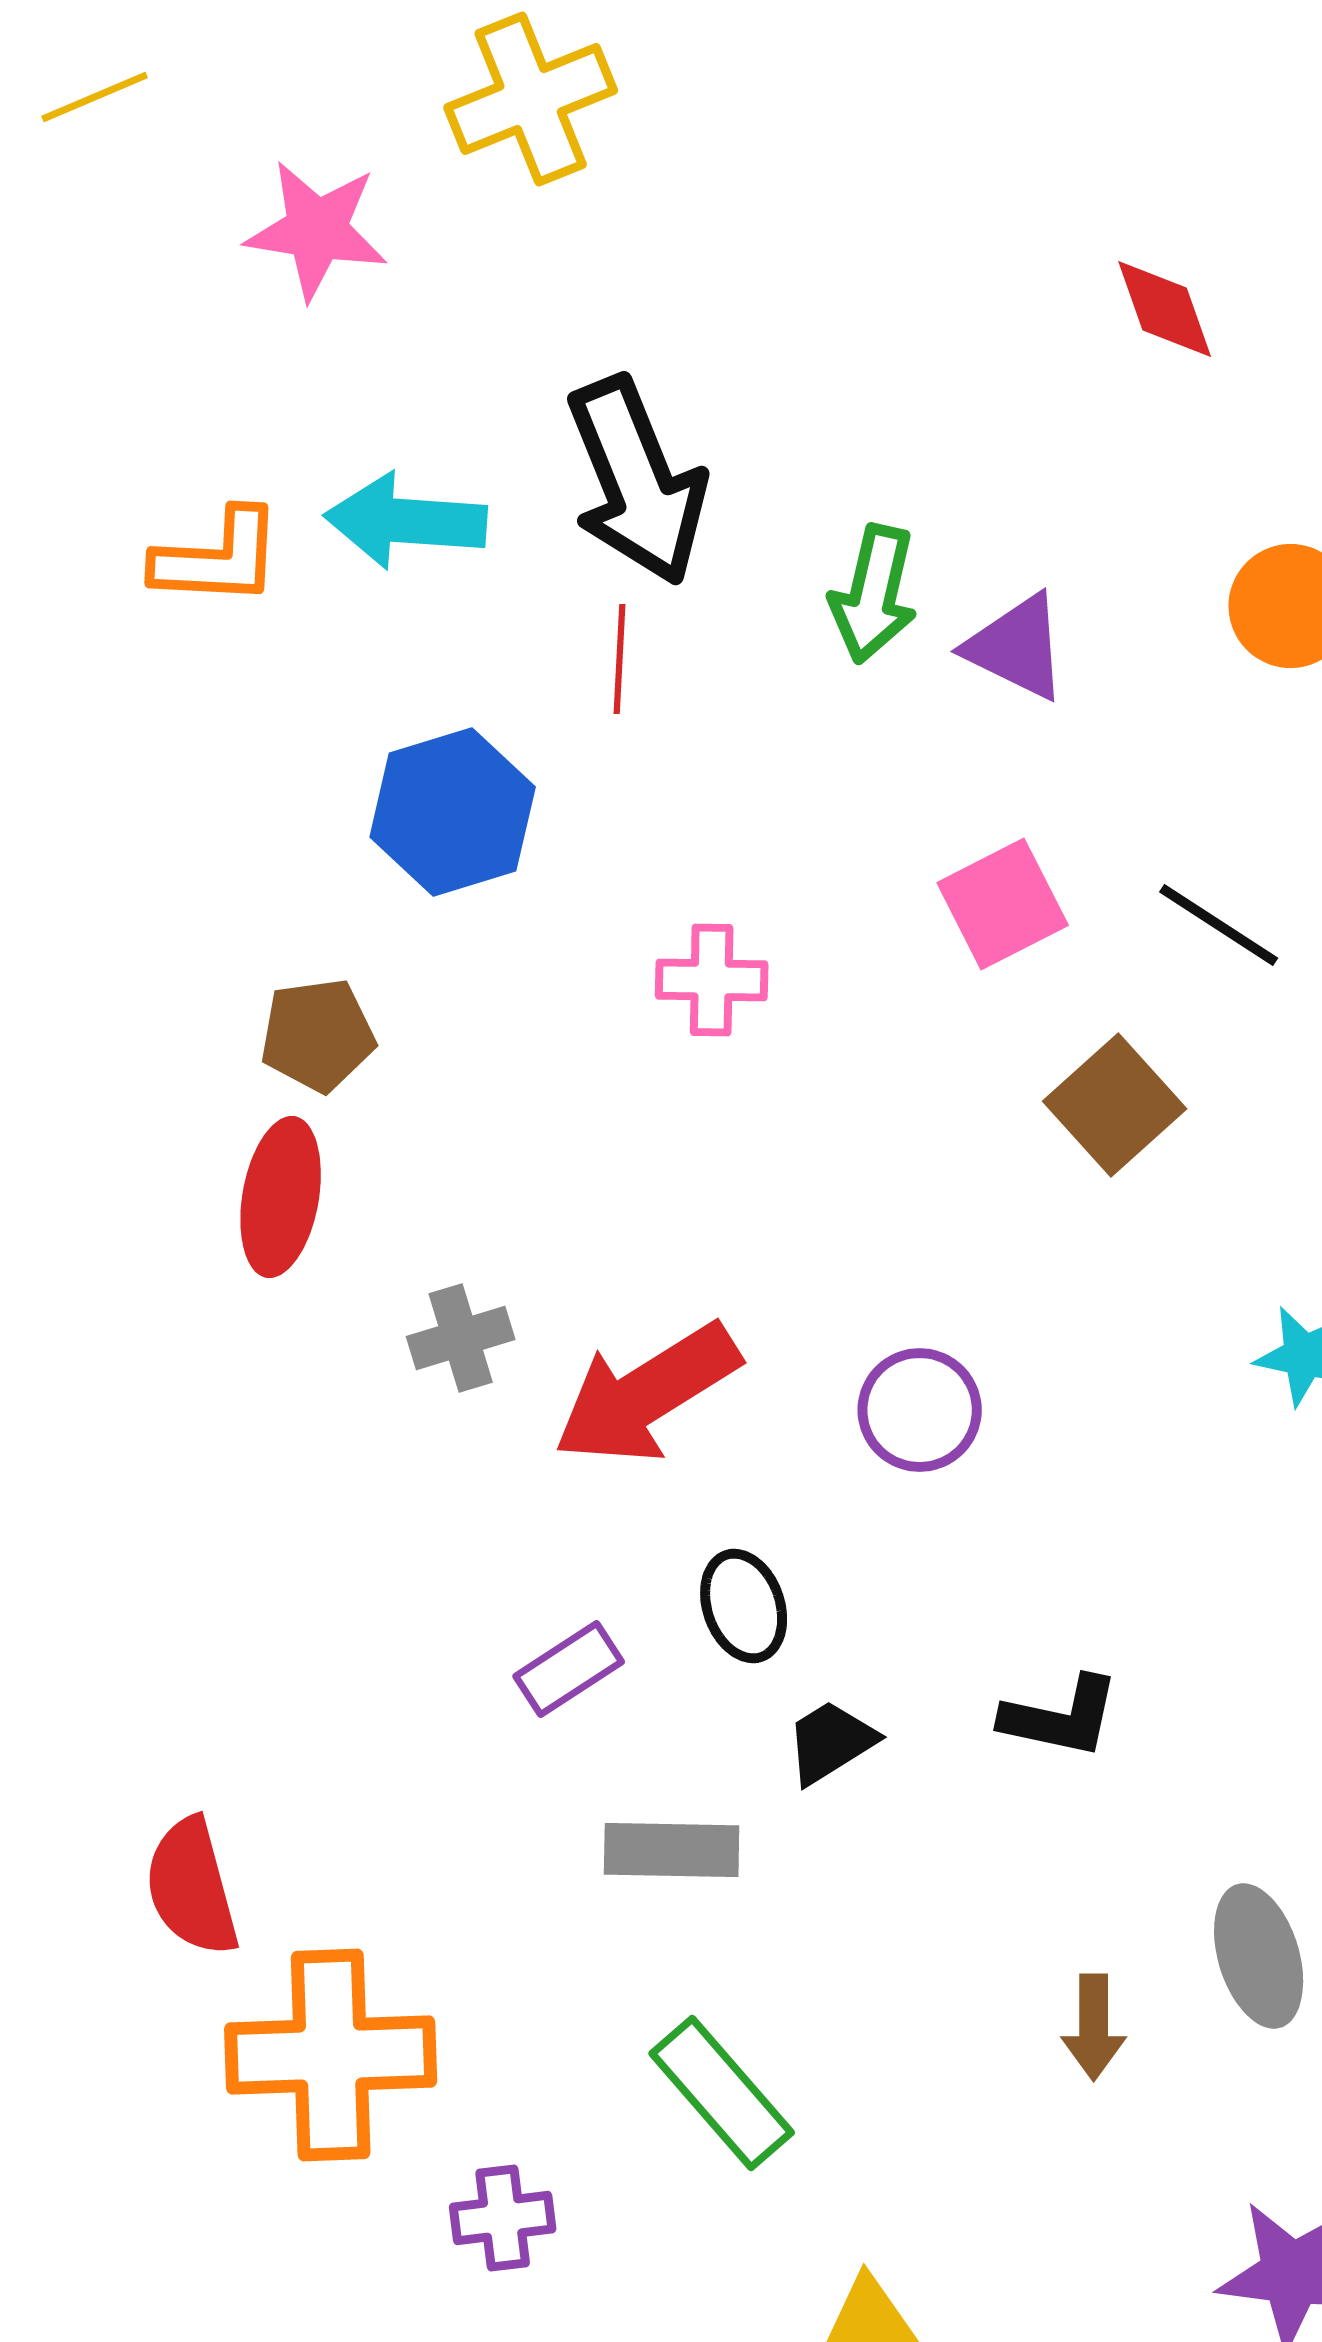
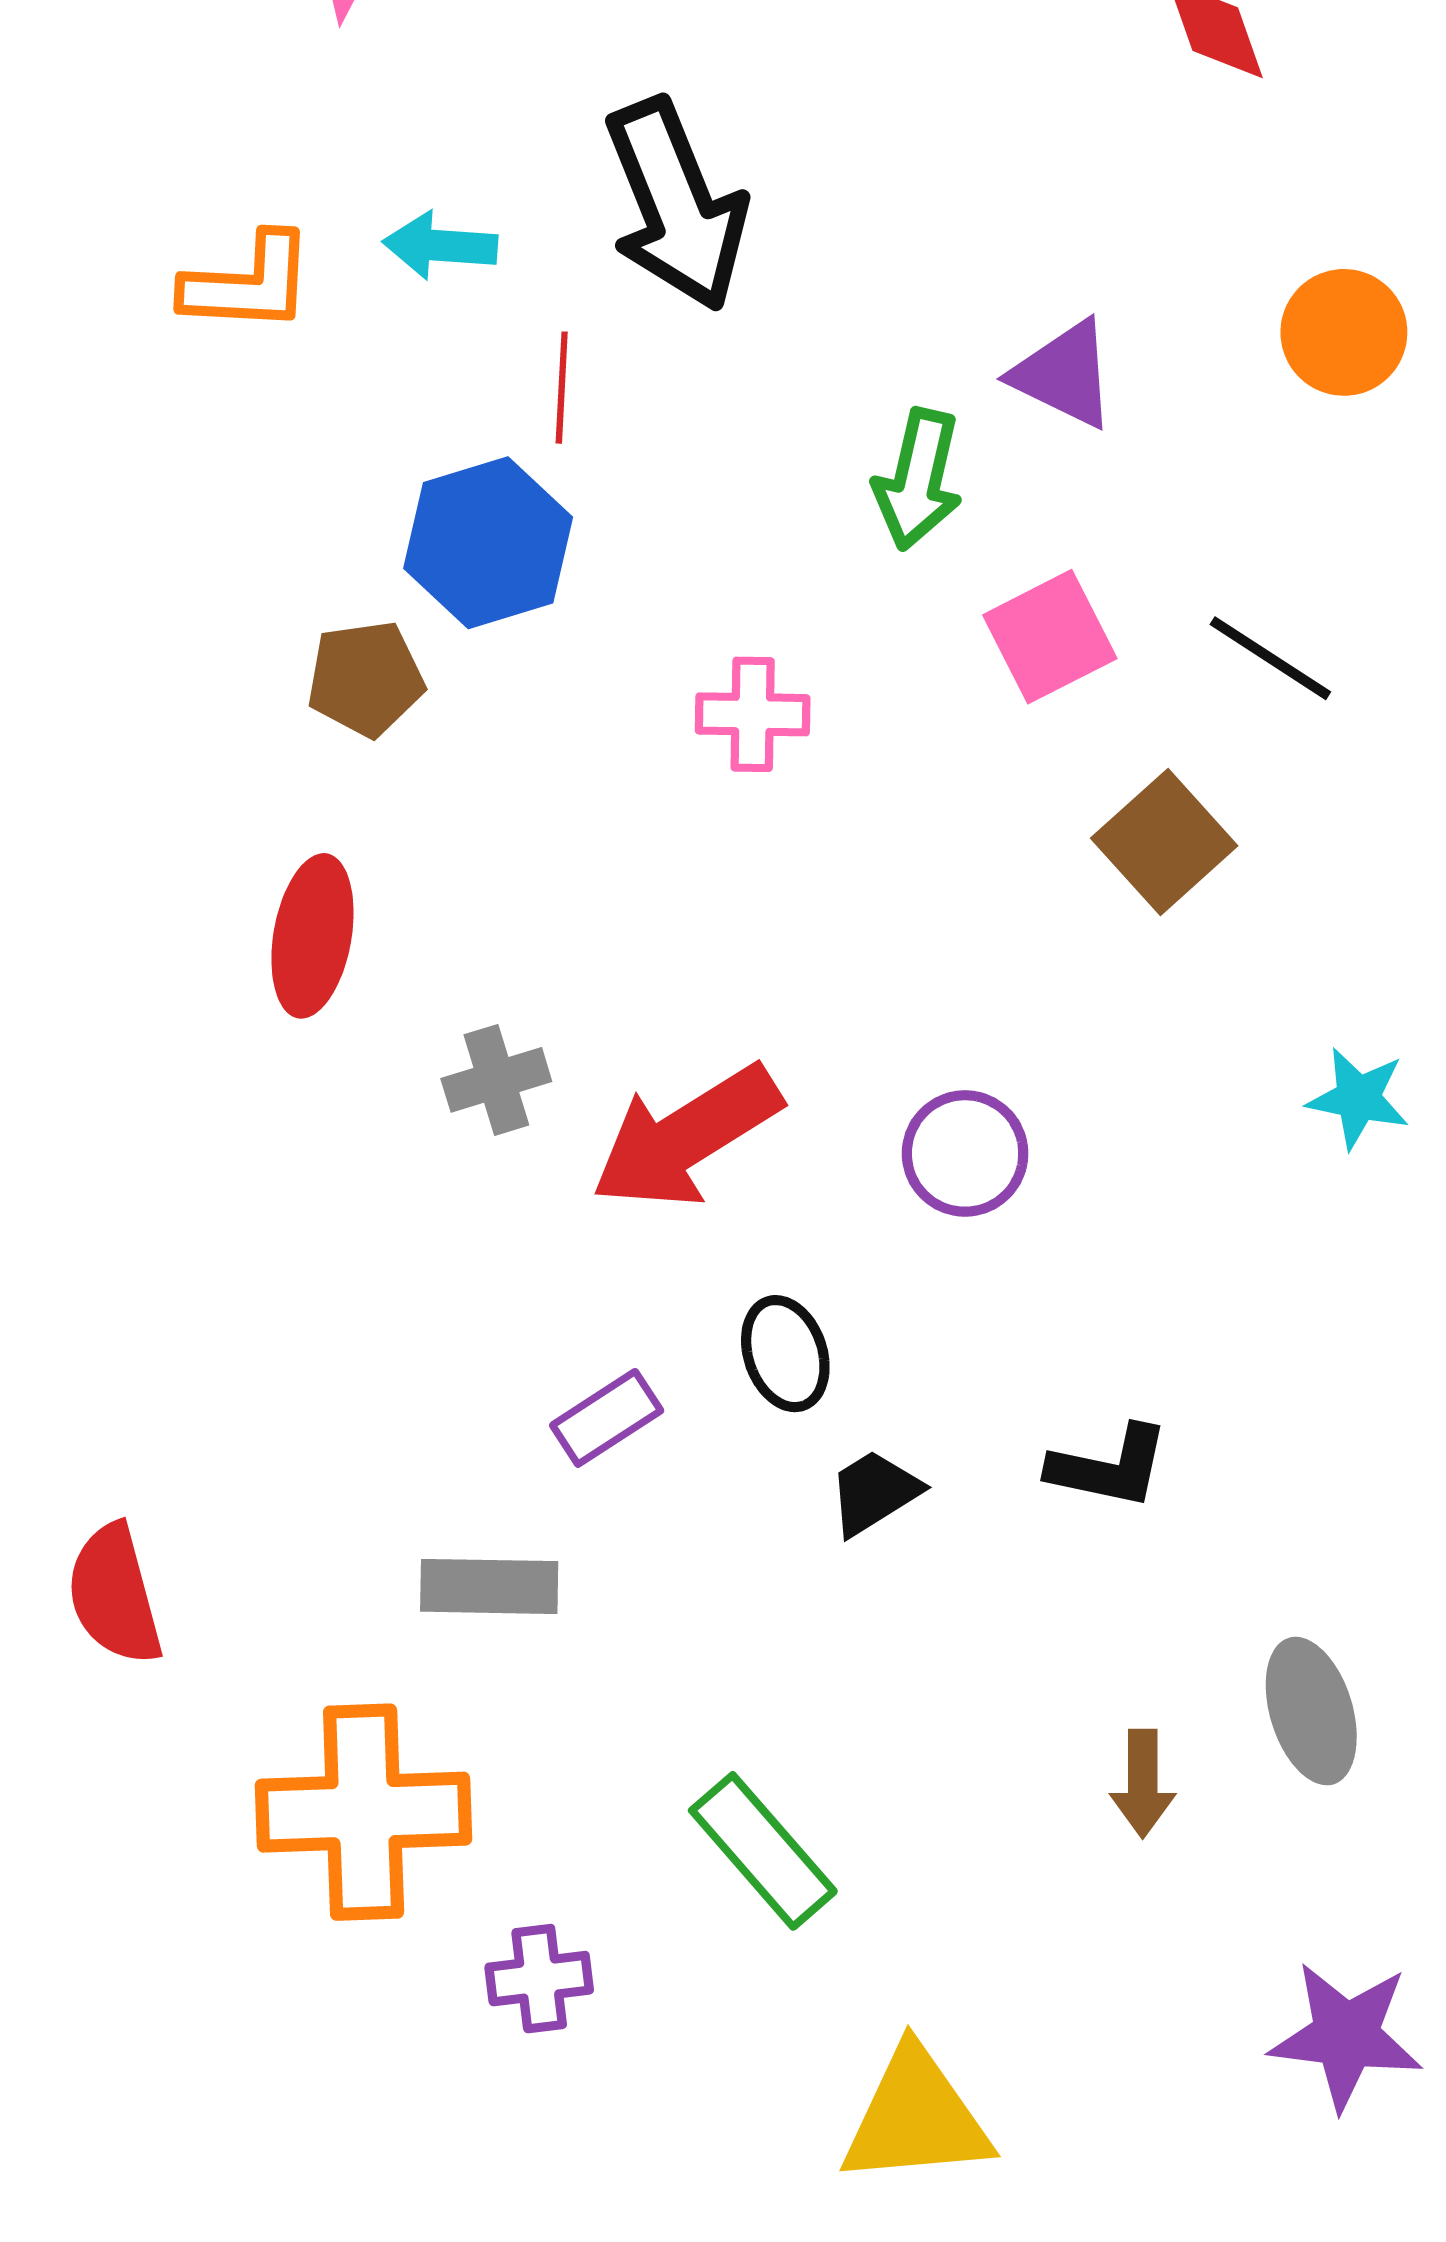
cyan arrow: (406, 521) -> (440, 246), size x0.7
green arrow: (874, 594) -> (918, 479), moved
red line: (620, 659) -> (562, 388), moved
brown pentagon: (318, 1035) -> (366, 679), moved
gray rectangle: (672, 1850) -> (489, 1586), moved
red semicircle: (192, 1887) -> (114, 1595), moved

